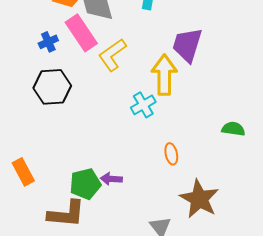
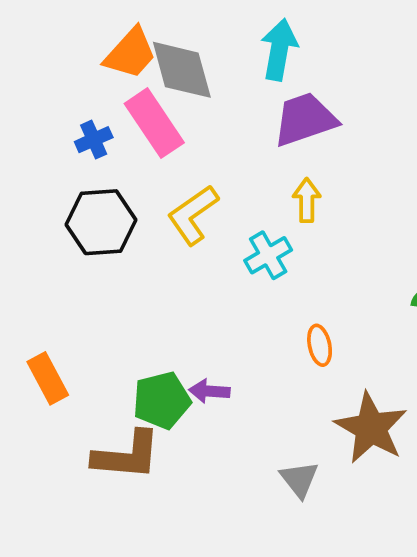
purple trapezoid: (187, 45) -> (305, 119), moved, turned 54
yellow L-shape: (112, 55) -> (193, 215), moved
yellow arrow: (164, 75) -> (307, 200), size x0.6

